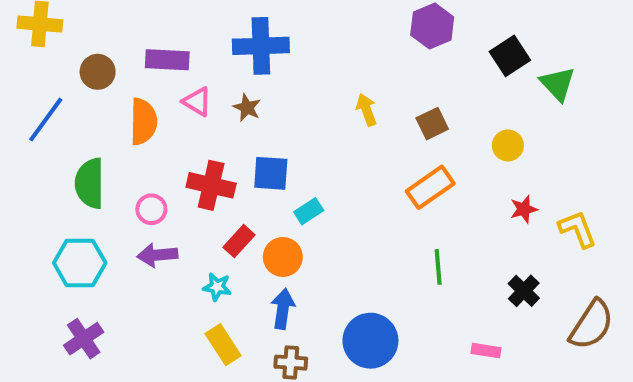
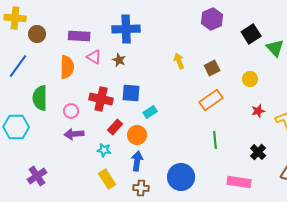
brown circle: (98, 72) -> (37, 34), moved
cyan hexagon: (80, 263) -> (16, 127), moved
pink rectangle: (486, 351) -> (239, 182), size x1.6

